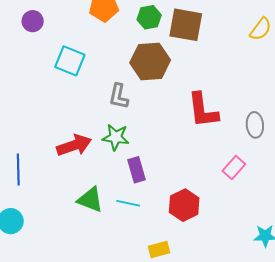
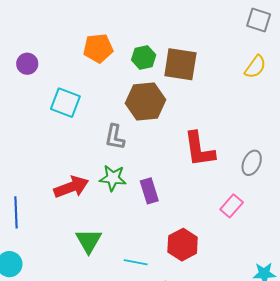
gray ellipse: (255, 125) -> (252, 163), turned 30
purple rectangle: (136, 170) -> (149, 191), moved
green triangle: (90, 200) -> (89, 241), turned 40
cyan line: (128, 203) -> (136, 262), moved

